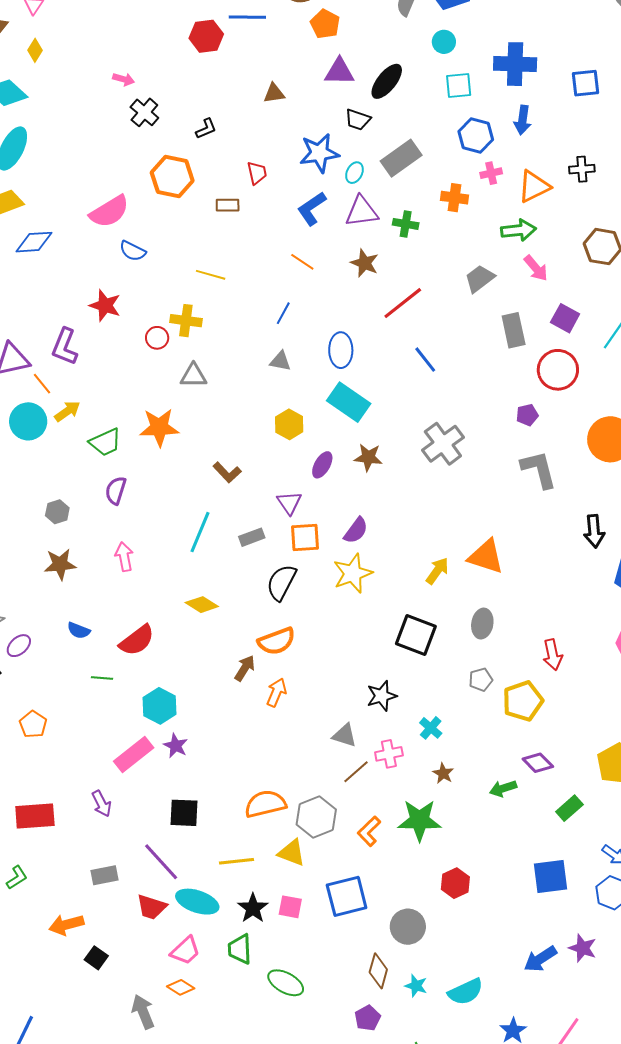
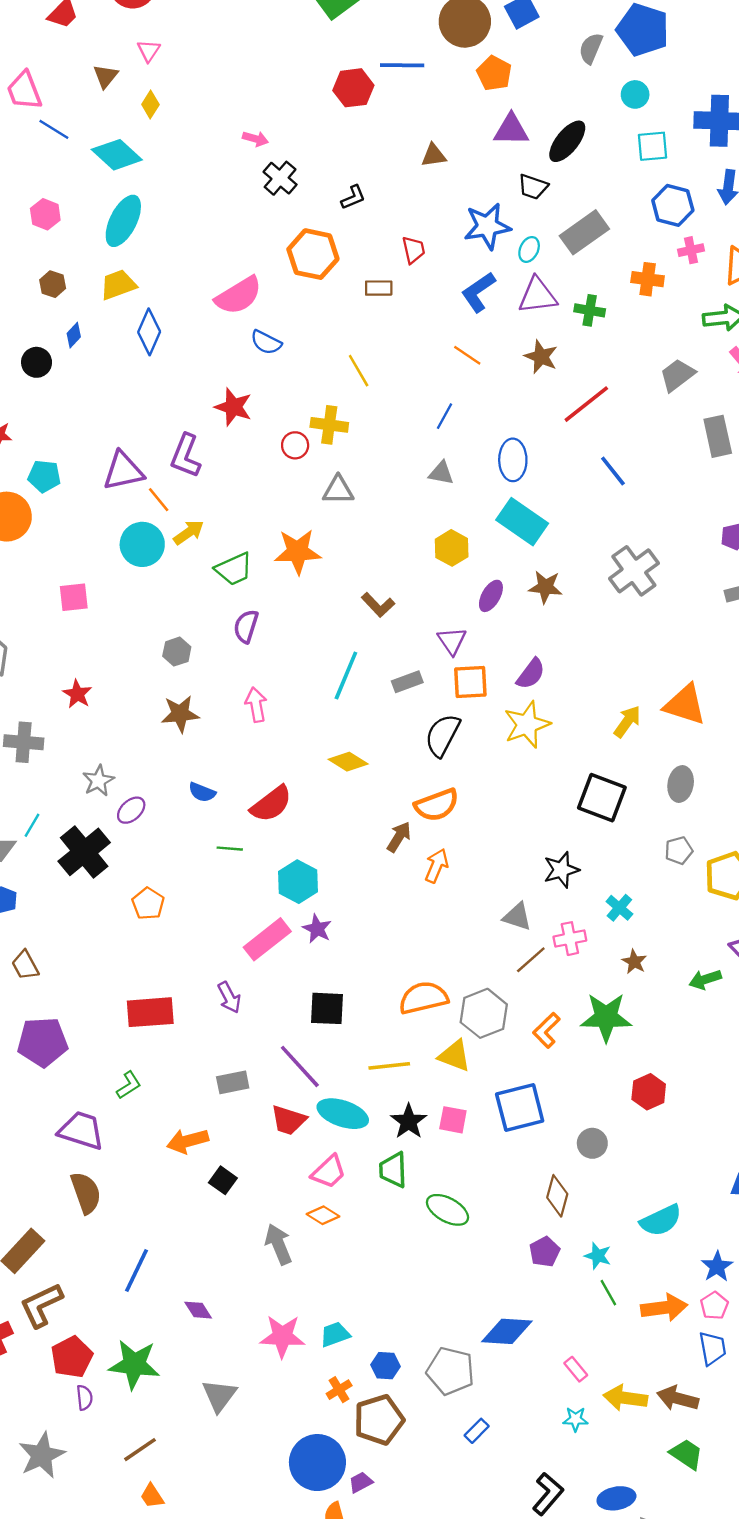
blue diamond: (34, 242) -> (149, 332), turned -63
yellow line: (211, 275) -> (359, 371), turned 44
gray circle: (408, 927) -> (592, 1143), size x0.7
cyan star: (416, 986) -> (598, 1256), moved

